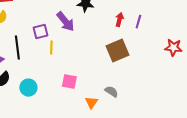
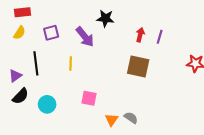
purple square: (40, 32) -> (51, 33), moved
brown square: (117, 51) -> (138, 66), turned 35
gray semicircle: (111, 92) -> (131, 118), moved

